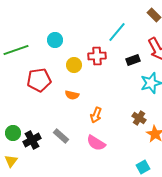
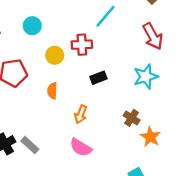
black rectangle: (133, 60) -> (98, 78), moved
orange semicircle: (72, 95) -> (52, 91), turned 80
gray rectangle: (61, 136) -> (30, 145), moved

